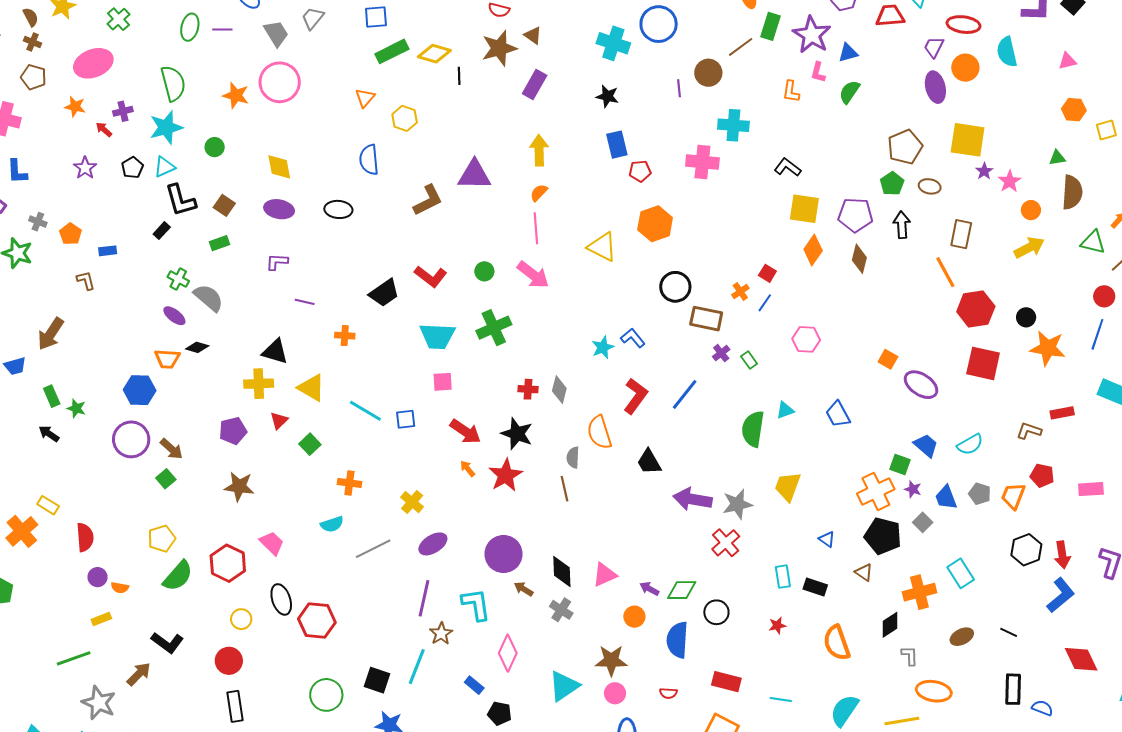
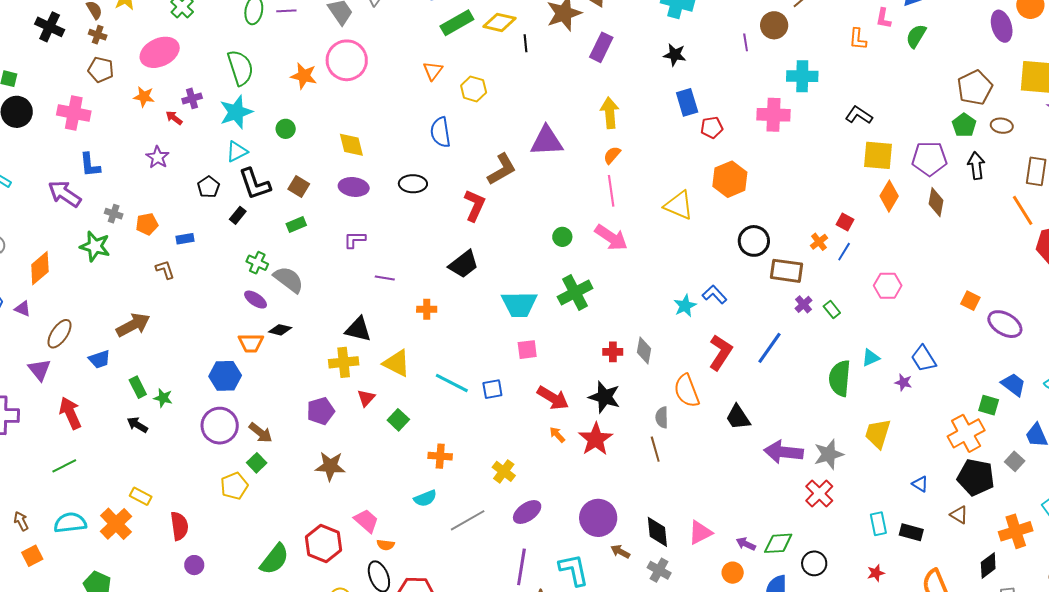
black pentagon: (132, 168) -> (208, 187), moved
orange pentagon: (70, 234) -> (147, 224), turned 30
red L-shape: (431, 276) -> (475, 205), moved, turned -100
brown arrow: (51, 334) -> (133, 325), turned -148
purple star: (913, 489) -> (903, 382), moved
yellow pentagon: (162, 539) -> (234, 486), moved
orange semicircle: (120, 588) -> (386, 545), moved

